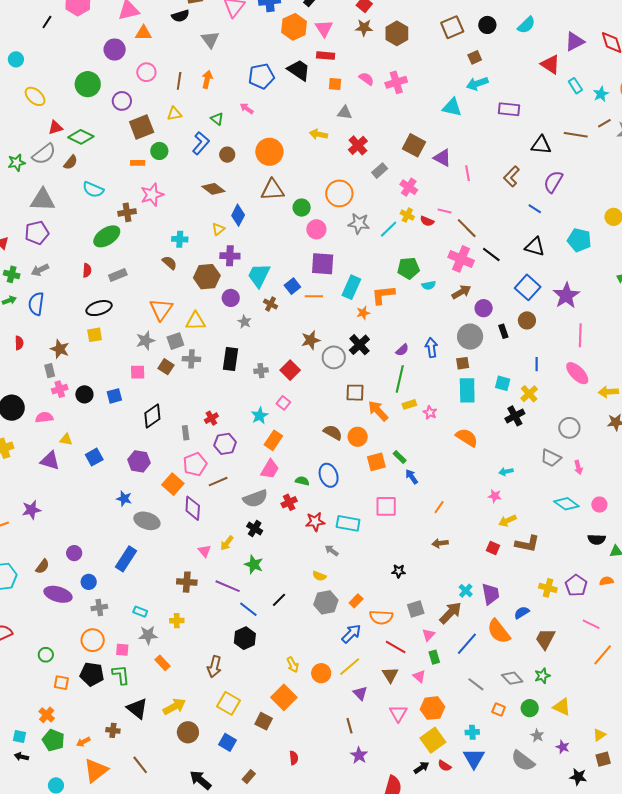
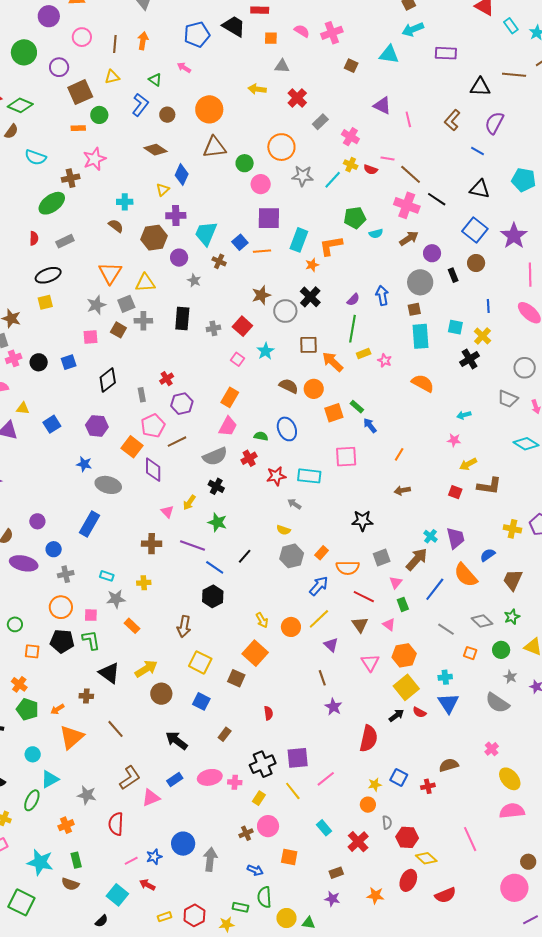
brown square: (414, 145) -> (351, 66), moved, size x0.6
cyan star: (260, 416) -> (266, 351), moved
black star: (399, 571) -> (362, 521), size x1.5

